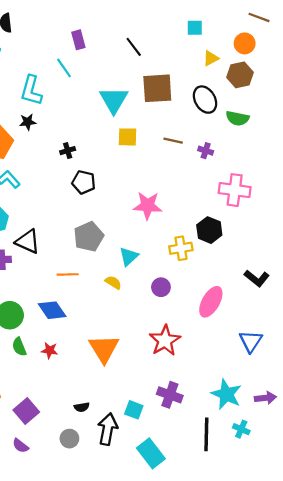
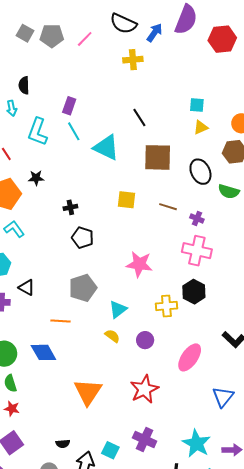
purple rectangle: (78, 40) -> (69, 106), moved, turned 30
yellow triangle: (211, 58) -> (201, 127), moved
cyan L-shape: (31, 90) -> (38, 132), moved
cyan triangle: (114, 100) -> (106, 147), moved, turned -40
pink cross: (235, 190) -> (197, 251), moved
black triangle: (28, 241) -> (27, 287), size x0.7
yellow semicircle: (113, 282) -> (112, 336), moved
red star: (50, 350) -> (12, 409), moved

